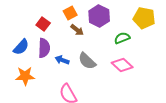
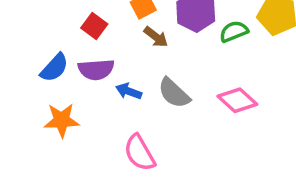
green semicircle: (122, 38) -> (234, 31), moved
purple semicircle: (44, 48) -> (96, 69), turned 84

